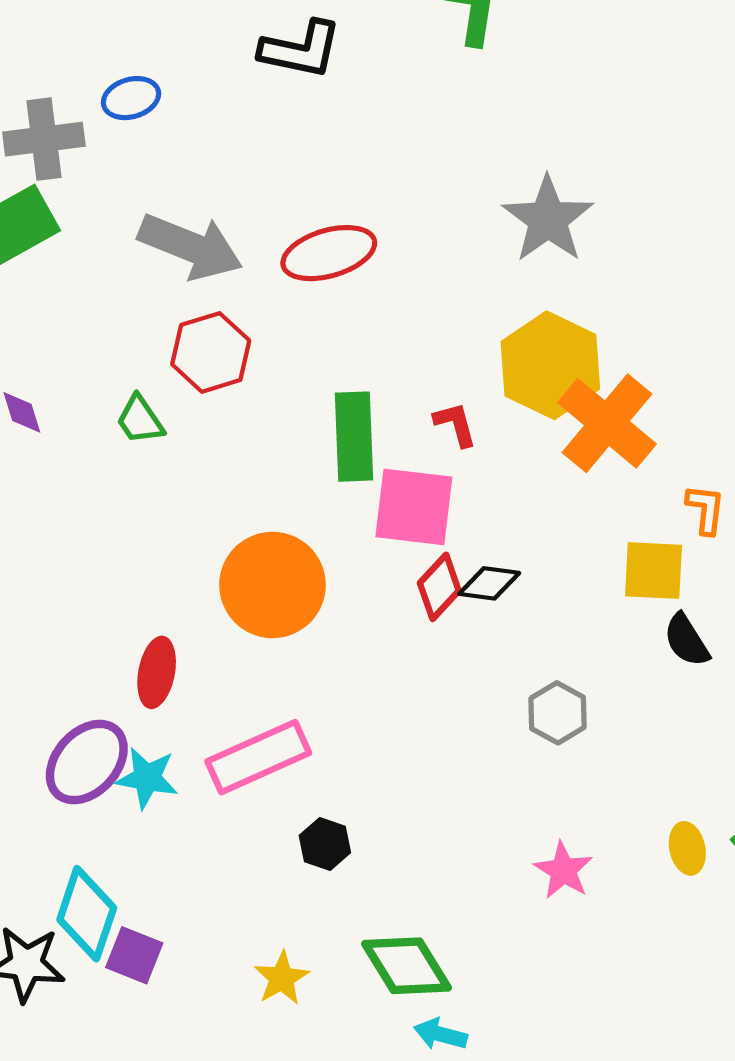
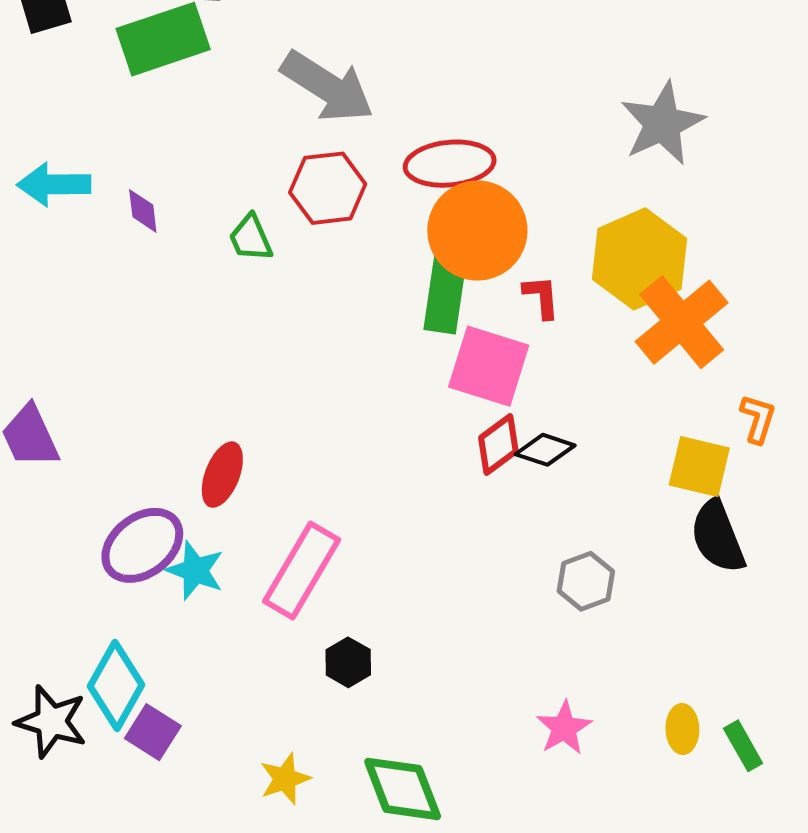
red ellipse: (329, 253) -> (450, 164), moved
orange circle: (273, 585) -> (477, 230), moved
black semicircle: (687, 640) -> (718, 536), size x1.4
pink rectangle: (258, 757) -> (302, 570), turned -46

